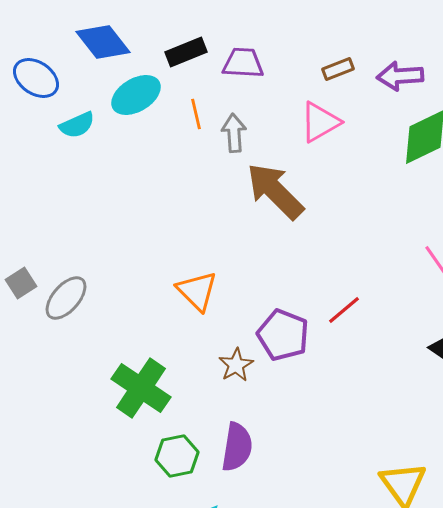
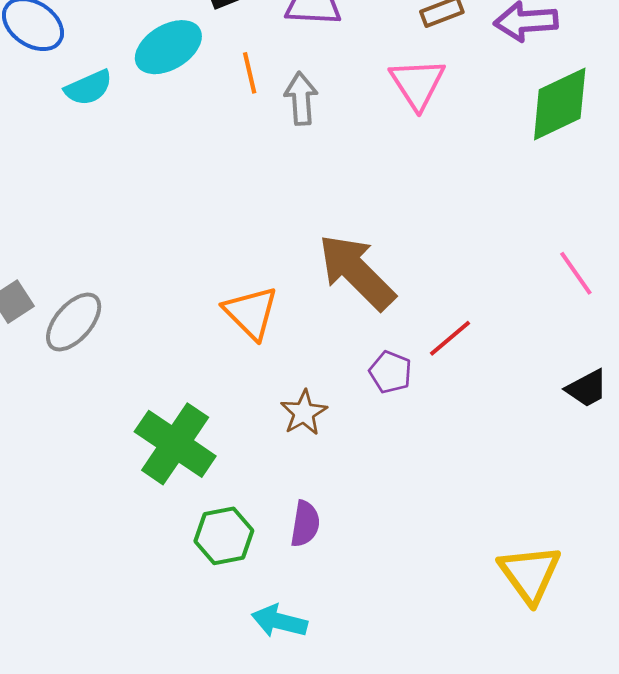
pink triangle: (320, 122) -> (418, 84), turned -33
brown arrow: (275, 191) -> (357, 272), moved
purple pentagon: (283, 335) -> (390, 372), moved, size x0.6
purple semicircle: (237, 447) -> (305, 524), size x0.7

